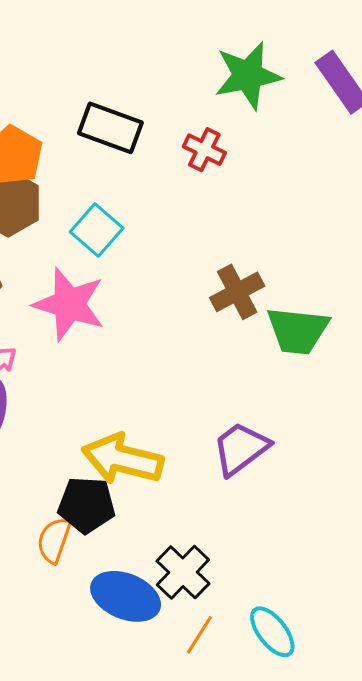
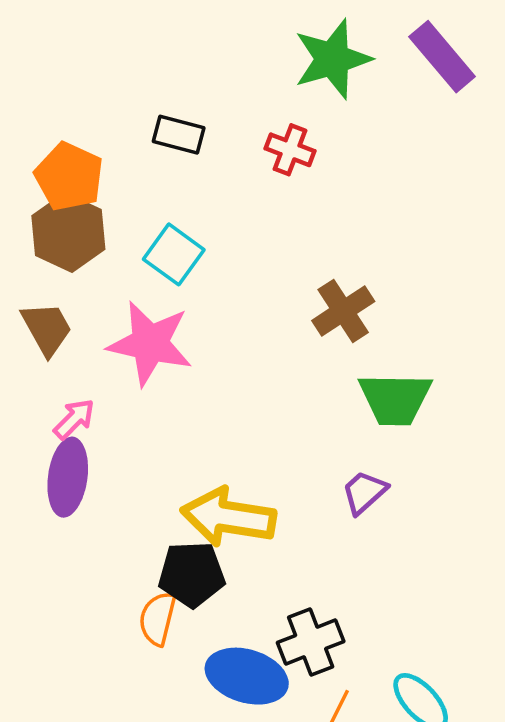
black rectangle: (110, 128) -> (179, 135), size x0.7
green trapezoid: (298, 331) -> (395, 399), moved
purple trapezoid: (241, 448) -> (364, 492), size x0.7
black cross: (183, 572) -> (311, 642), turned 30

